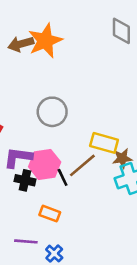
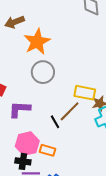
orange star: (45, 41) -> (37, 42), moved
pink hexagon: (45, 164) -> (27, 144), moved
black cross: (25, 180) -> (23, 161), moved

